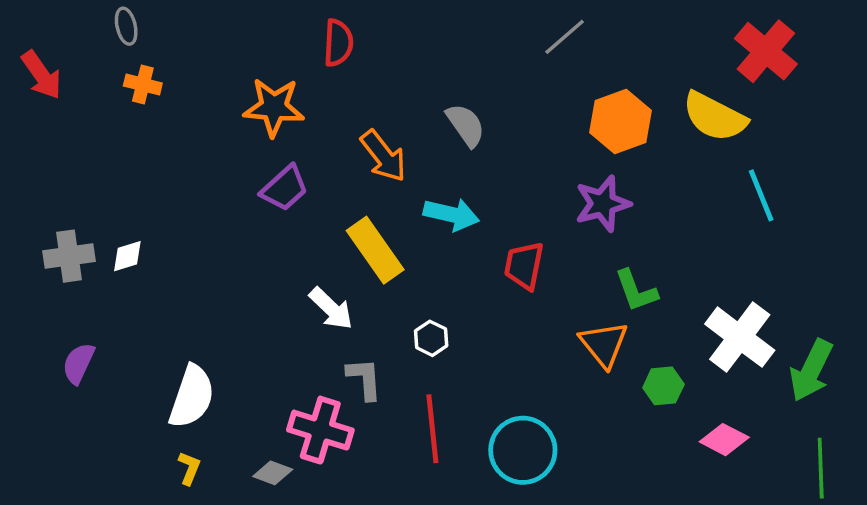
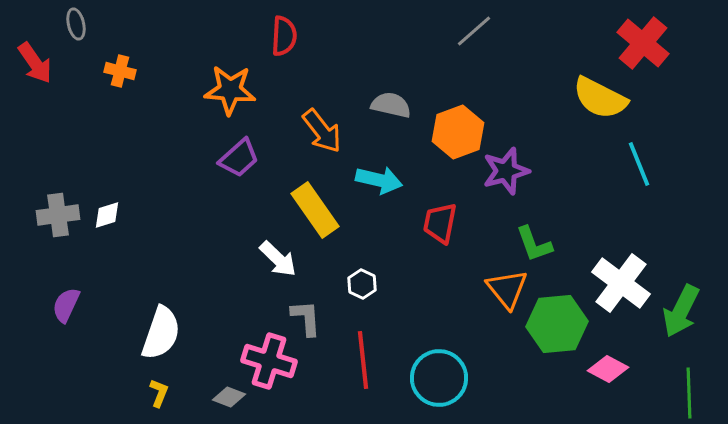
gray ellipse: (126, 26) -> (76, 24), moved
orange hexagon: (621, 121) -> (458, 132), moved
gray semicircle: (466, 125) -> (391, 105), turned -42
green hexagon: (663, 386) -> (557, 324), size x1.8

